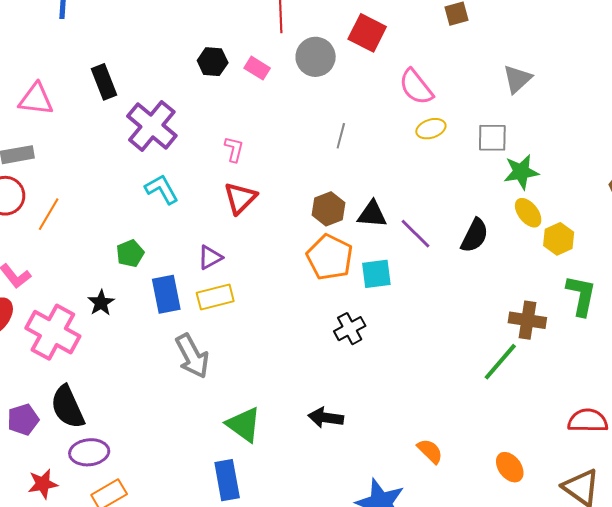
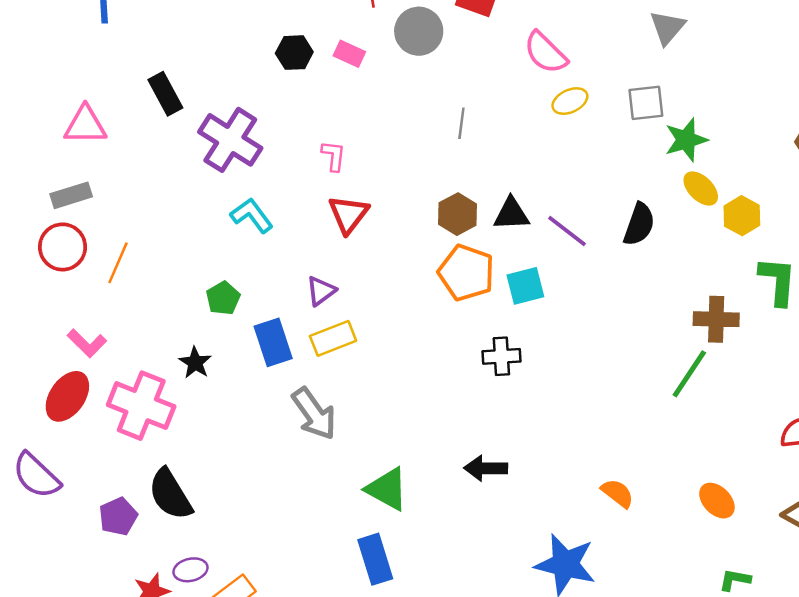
black cross: (350, 329) -> (501, 356), turned 32
purple ellipse: (89, 452) -> (190, 570), moved, size x0.7

